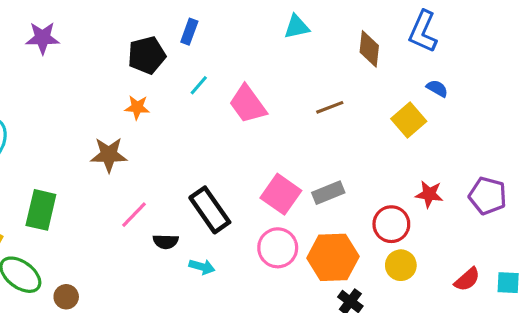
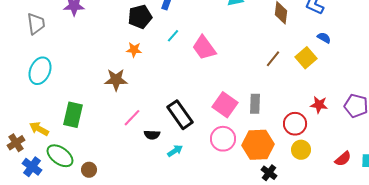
brown line: (330, 107) -> (273, 59), moved, turned -30
gray rectangle: (328, 193) -> (255, 104), turned -66
cyan arrow: (202, 267) -> (175, 151), turned -49

